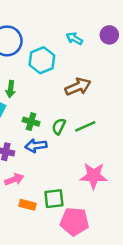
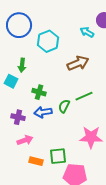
cyan arrow: (74, 39) -> (87, 32), moved
green semicircle: (59, 126) -> (64, 106), moved

